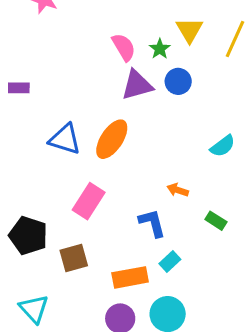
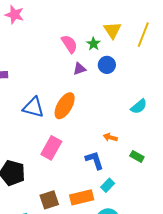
purple triangle: (137, 85) -> (79, 69), size x0.6
brown square: (74, 258) -> (49, 200), moved

